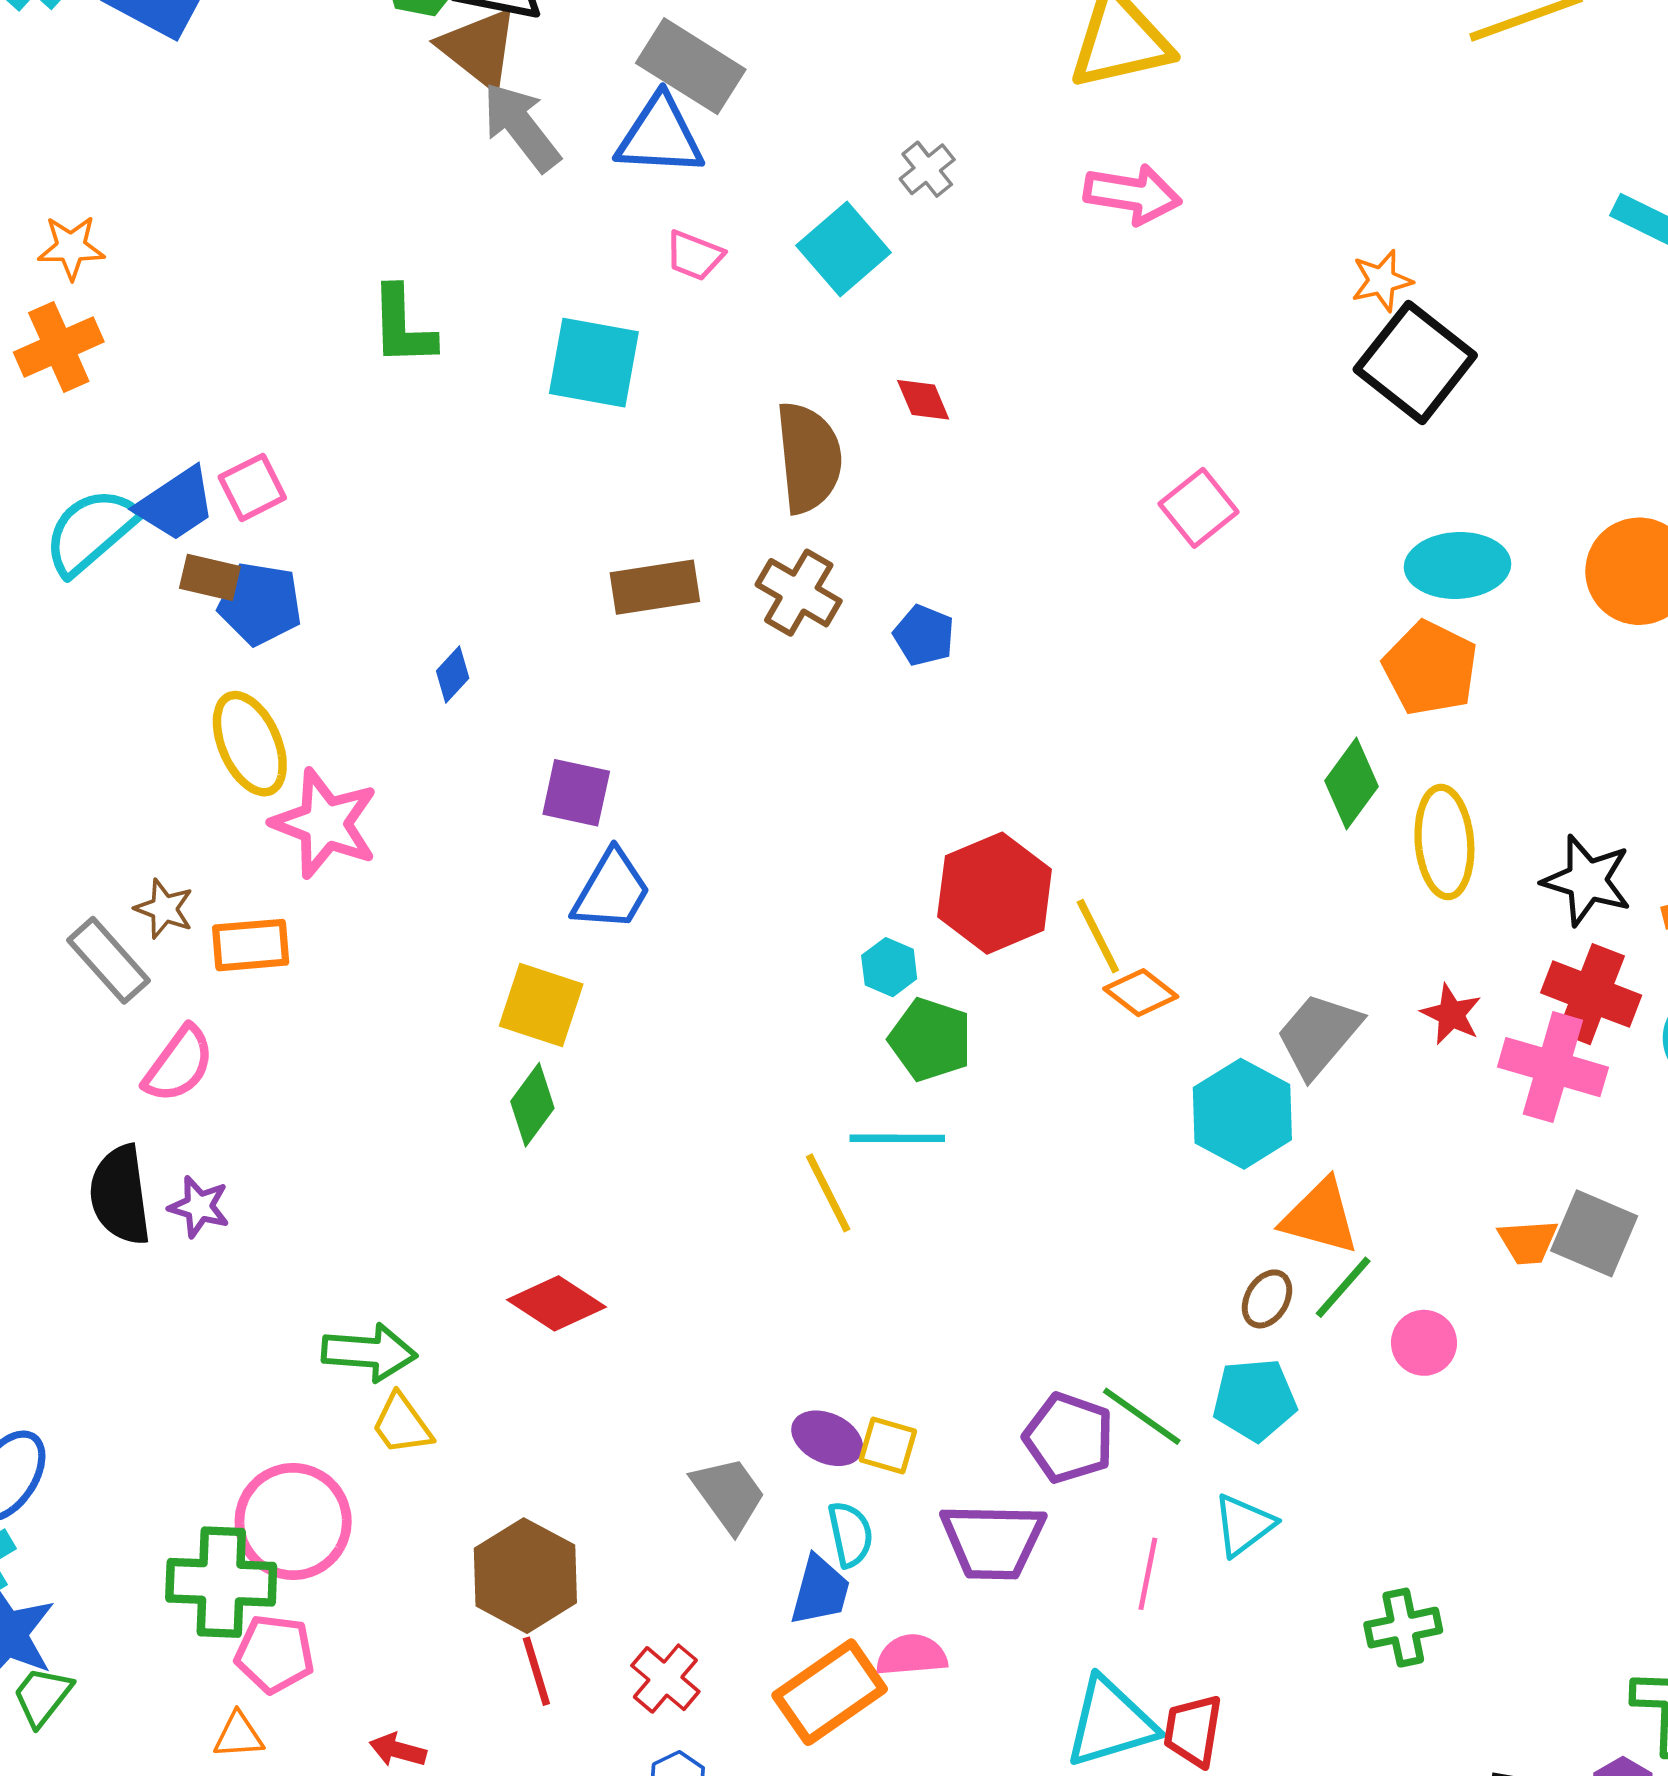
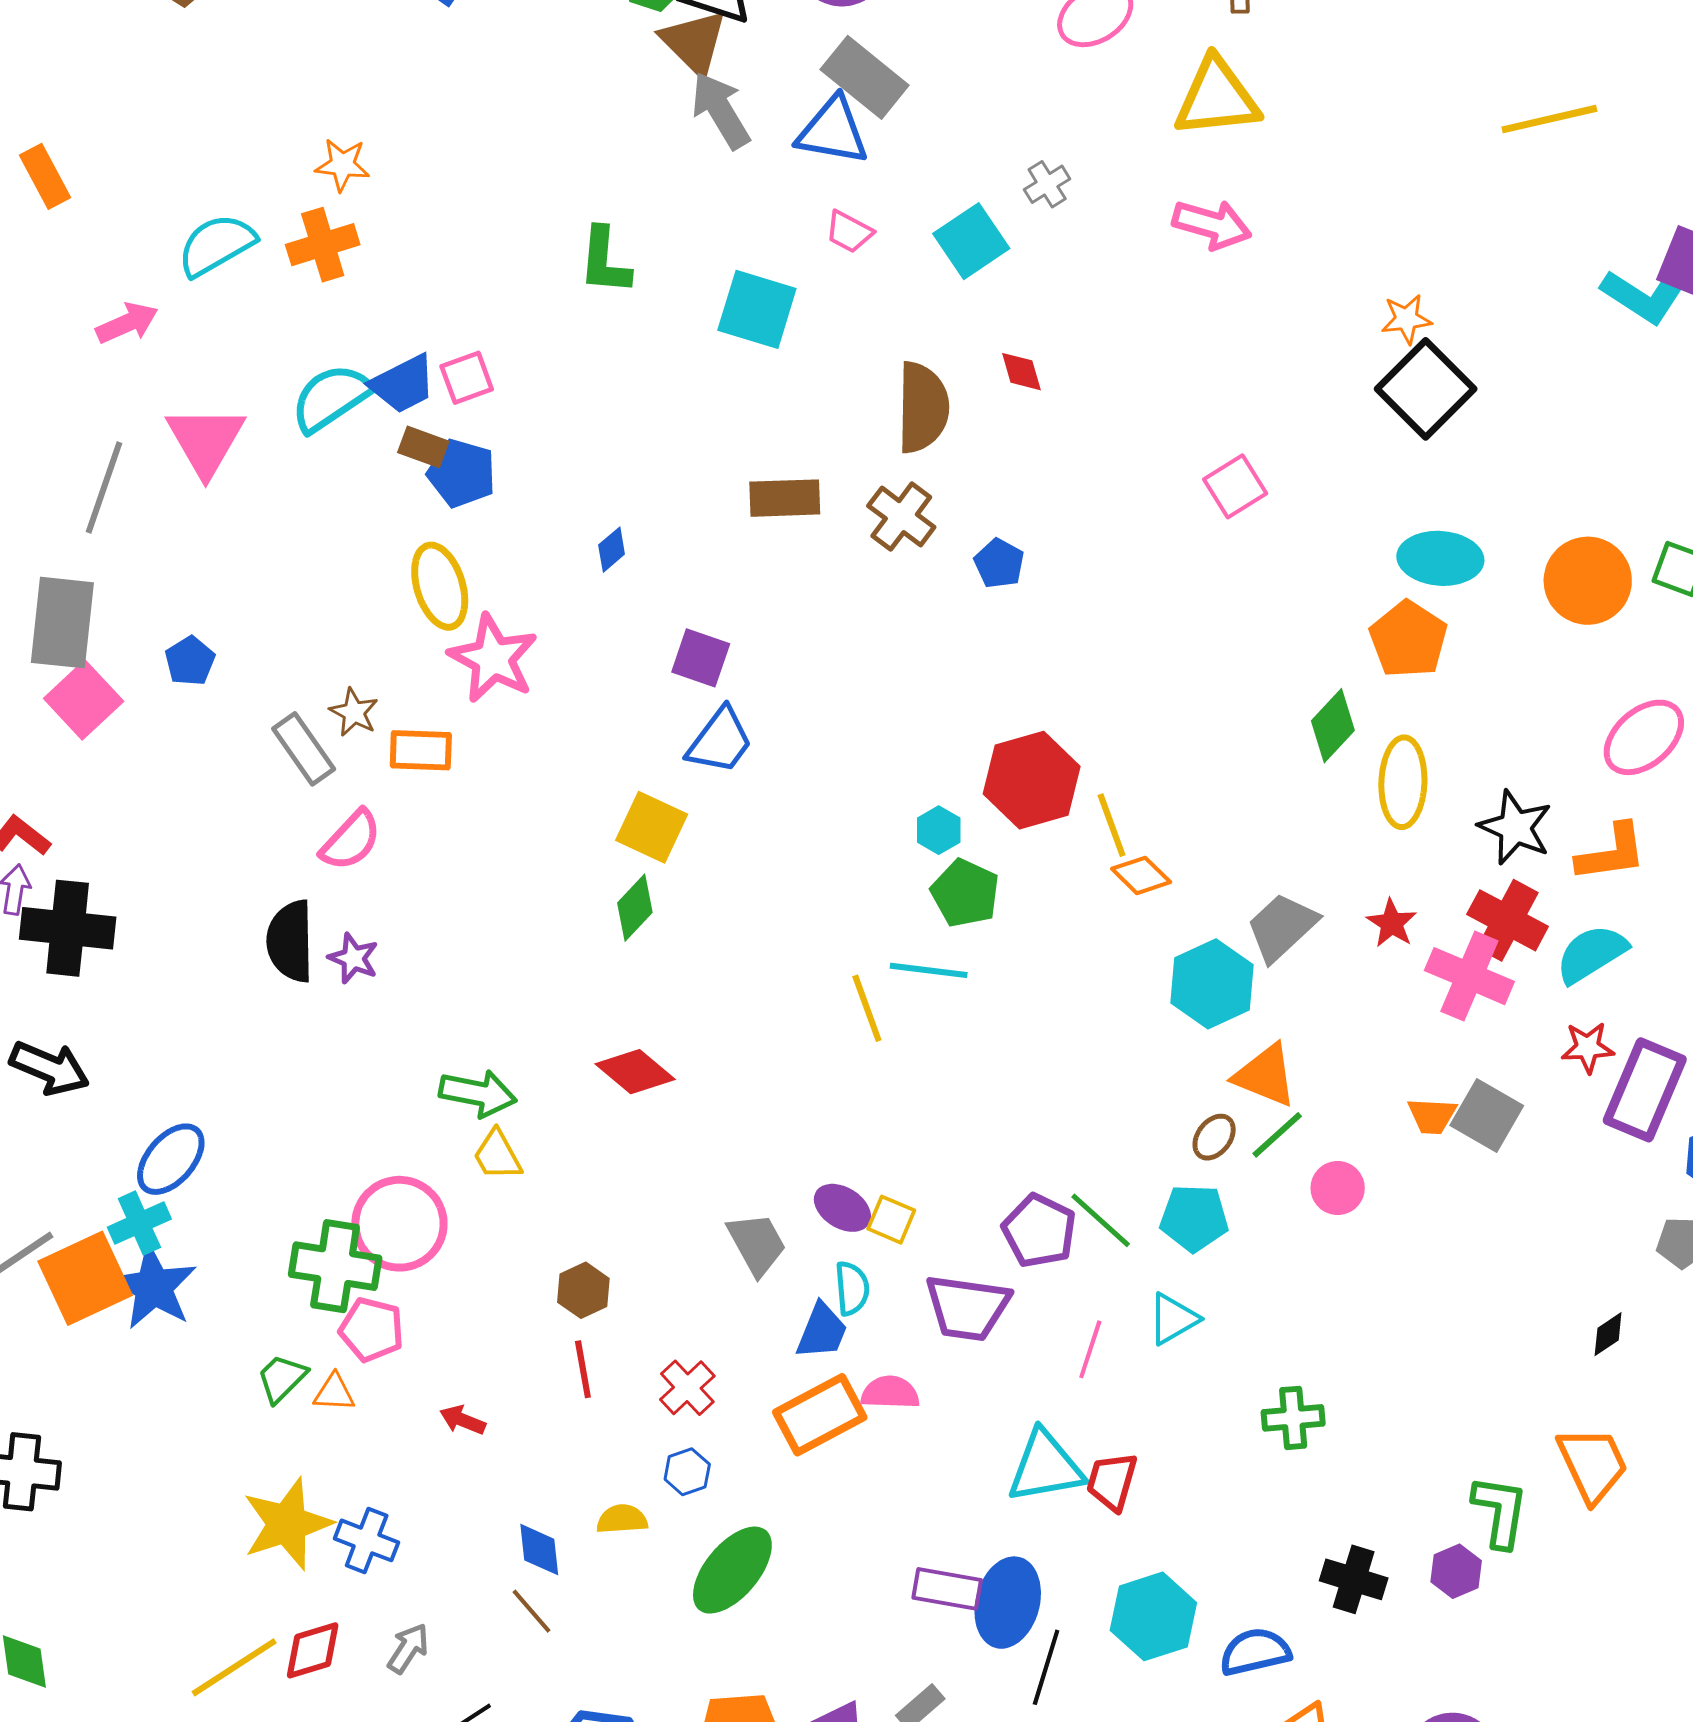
brown hexagon: (525, 1576) -> (583, 1290), size x0.6
green trapezoid: (42, 1696) -> (282, 1378), moved

